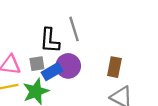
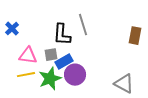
purple circle: (68, 66) -> (75, 75), moved
brown rectangle: (114, 67) -> (135, 36), moved

